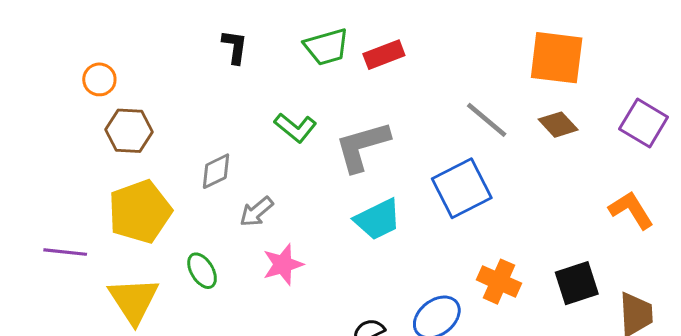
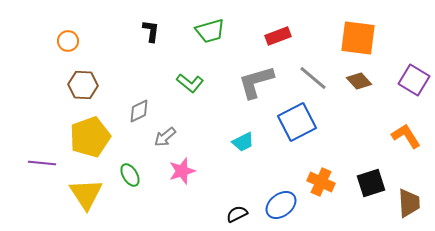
red rectangle: (384, 55) -> (278, 36), moved
orange circle: (99, 79) -> (68, 41), moved
gray L-shape: (362, 146) -> (256, 82), moved
cyan trapezoid: (378, 219) -> (243, 142), size x0.7

